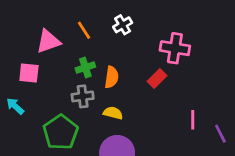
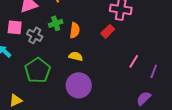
gray cross: (83, 96) -> (35, 35), moved, turned 35
pink line: (193, 120) -> (134, 61), turned 32
purple line: (220, 134) -> (154, 71), turned 48

